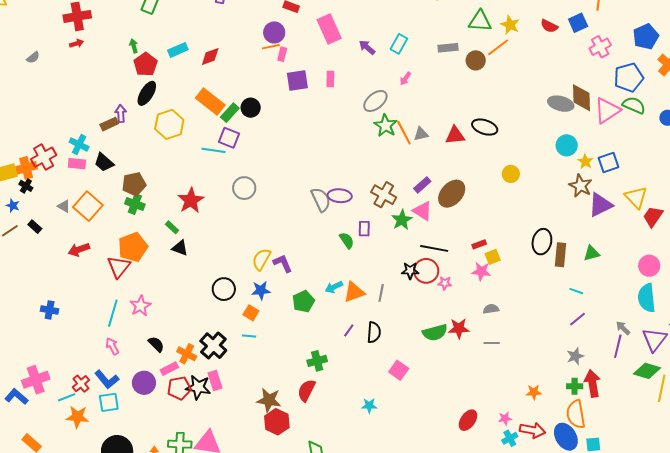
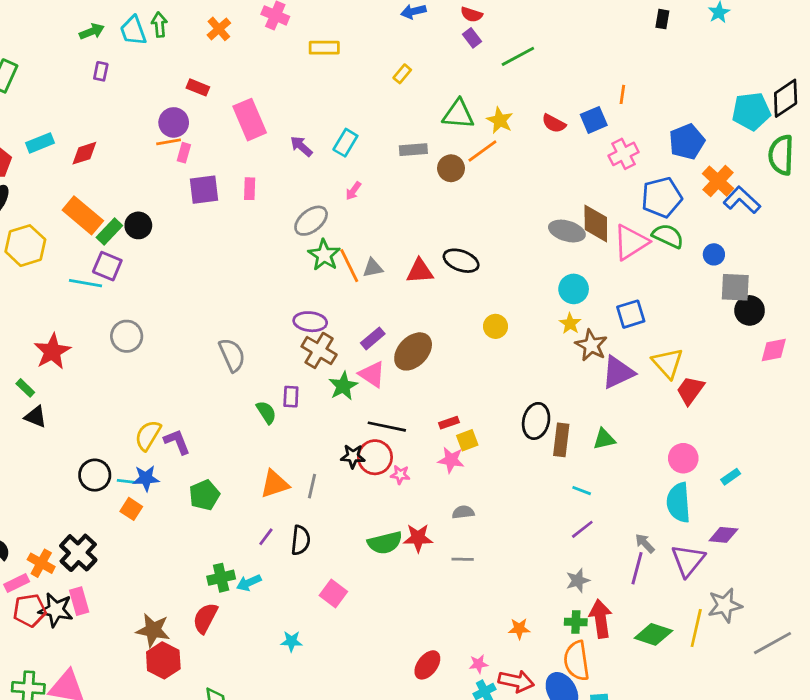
yellow star: (585, 162) -> (570, 324), moved
purple ellipse: (340, 196) -> (310, 322), moved
cyan arrow: (334, 287) -> (249, 583), moved
cyan line: (249, 336) -> (127, 481), moved
green diamond: (647, 371) -> (653, 634), moved

